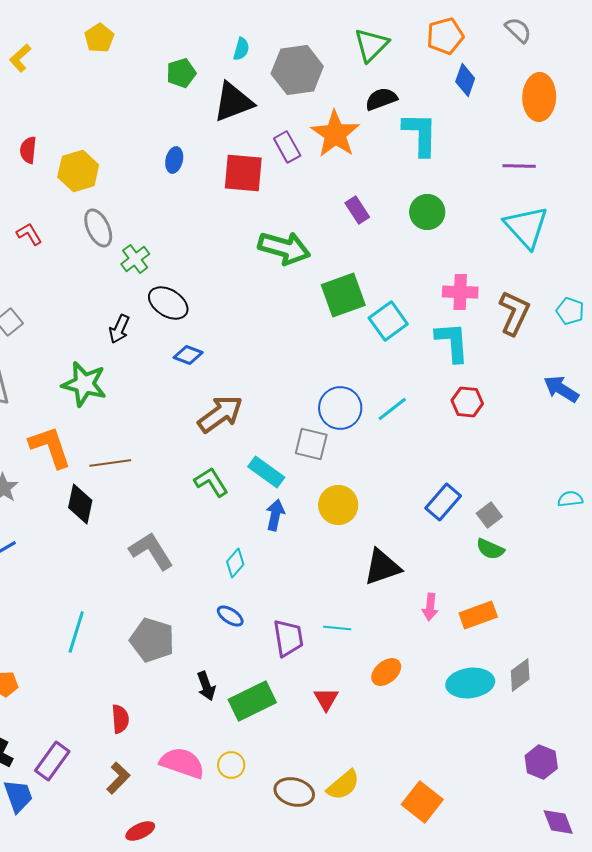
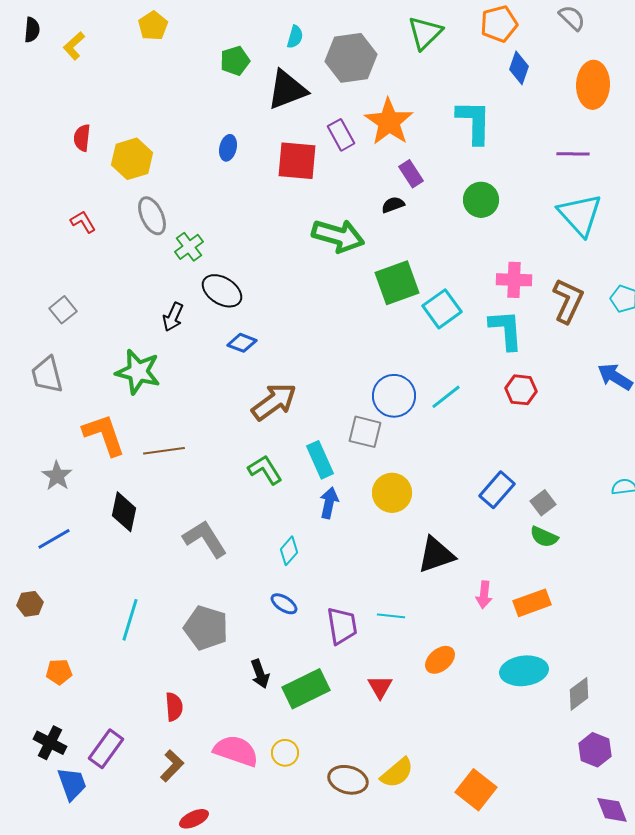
black semicircle: (381, 99) -> (393, 205), moved, size x0.7
purple rectangle: (357, 210) -> (411, 174), moved
cyan rectangle: (266, 472) -> (320, 460), turned 30
black diamond: (80, 504) -> (124, 512), moved
gray diamond: (520, 675) -> (579, 694), moved

